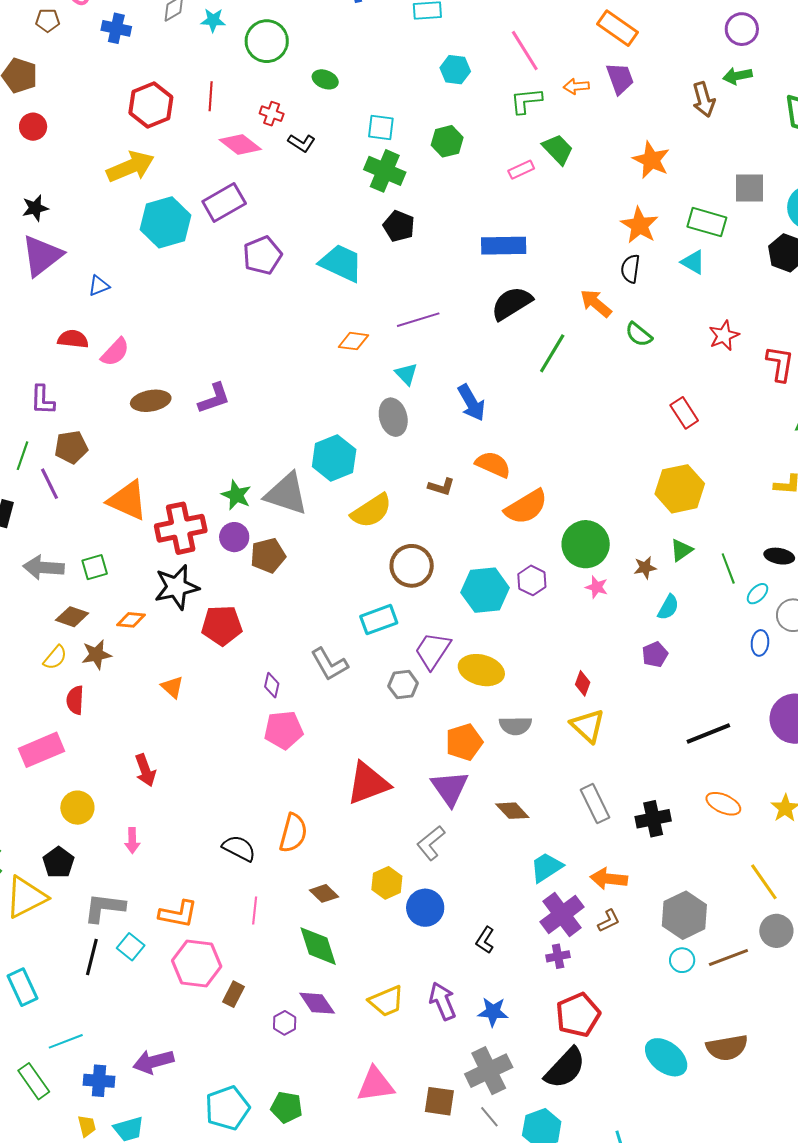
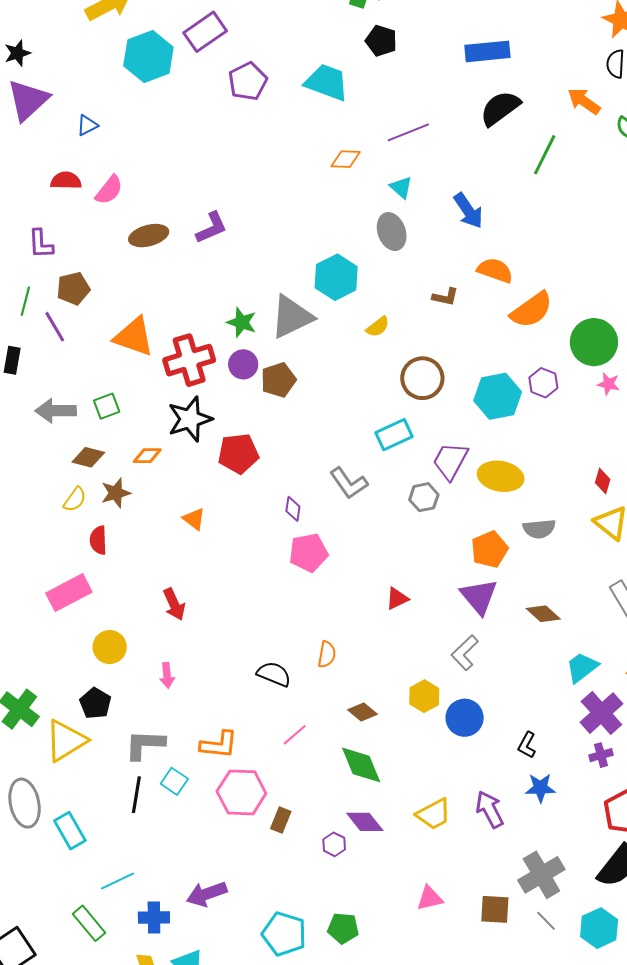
gray triangle: (286, 494) -> (292, 317), turned -39
yellow semicircle: (371, 511) -> (378, 327), size x0.6
red triangle: (368, 783) -> (397, 599), size x0.5
orange semicircle: (293, 833) -> (327, 654), size x0.7
pink line: (255, 910) -> (295, 735), turned 48
blue star: (493, 1012) -> (540, 788), moved
pink triangle: (375, 1085) -> (430, 898), size x0.7
cyan pentagon: (227, 1108) -> (284, 934), turned -30

